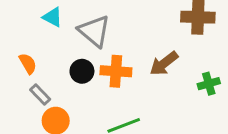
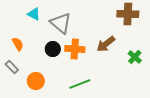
green cross: (209, 84) -> (135, 57), turned -32
gray rectangle: (40, 94) -> (12, 67), moved

